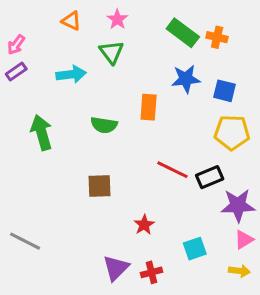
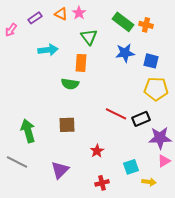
orange triangle: (71, 21) -> (61, 14), moved
green triangle: (111, 52) -> (89, 37), moved
purple rectangle: (16, 71) -> (35, 18), moved
orange rectangle: (149, 107) -> (81, 63), moved
green arrow: (41, 132) -> (28, 131), moved
purple triangle: (116, 268) -> (60, 170), moved
yellow arrow: (239, 271) -> (149, 182), moved

